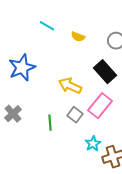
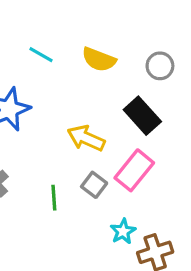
cyan line: (47, 26) -> (41, 55), moved
yellow semicircle: (78, 37) -> (99, 59), size x1.5

